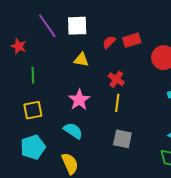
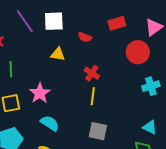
red rectangle: (132, 40) -> (117, 23), moved
red semicircle: (109, 42) -> (85, 37), turned -112
pink star: (79, 100) -> (40, 93), moved

